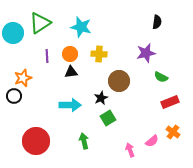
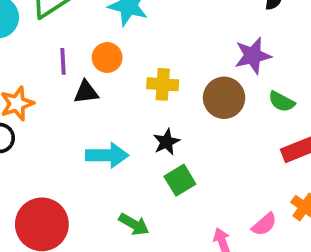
yellow cross: (99, 54) -> (163, 84), moved
black triangle: (71, 72) -> (86, 92), moved
brown circle: (119, 81) -> (224, 98), moved
green arrow: (84, 141) -> (134, 224), turned 133

